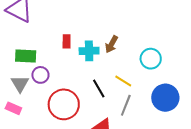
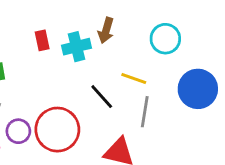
purple circle: (40, 75) -> (18, 131), moved

